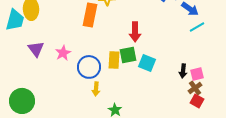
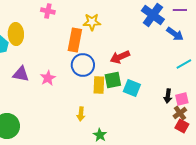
cyan line: (197, 27) -> (184, 64), moved
red arrow: (135, 32) -> (120, 57), turned 66
purple triangle: (36, 49) -> (21, 74), turned -42
blue circle: (89, 67) -> (83, 65), moved

